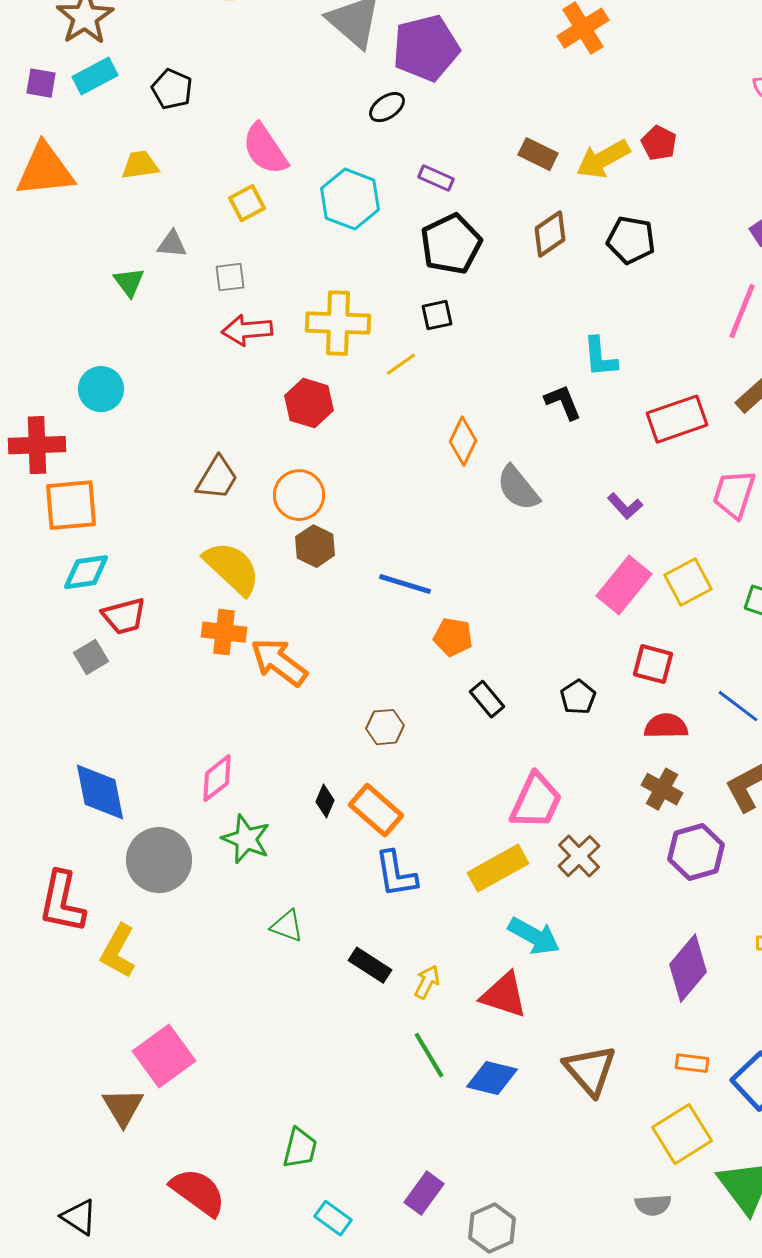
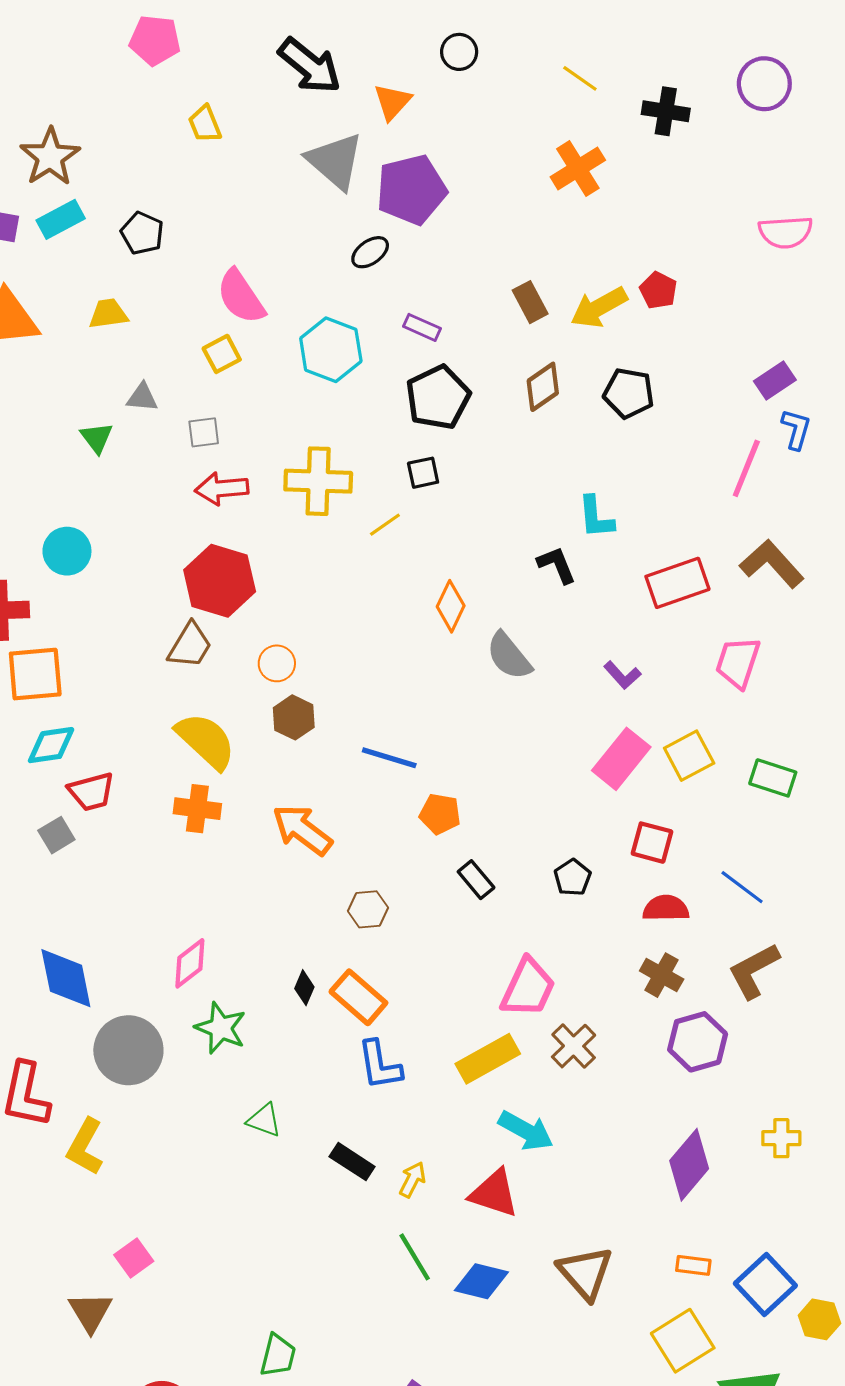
brown rectangle: (538, 154) -> (530, 302), turned 36
red hexagon: (309, 403) -> (220, 581), moved, size x1.4
orange circle: (299, 495) -> (277, 663), size x0.7
orange arrow: (279, 662) -> (302, 830), moved
pink square: (164, 1056) -> (134, 1258), size x0.6

